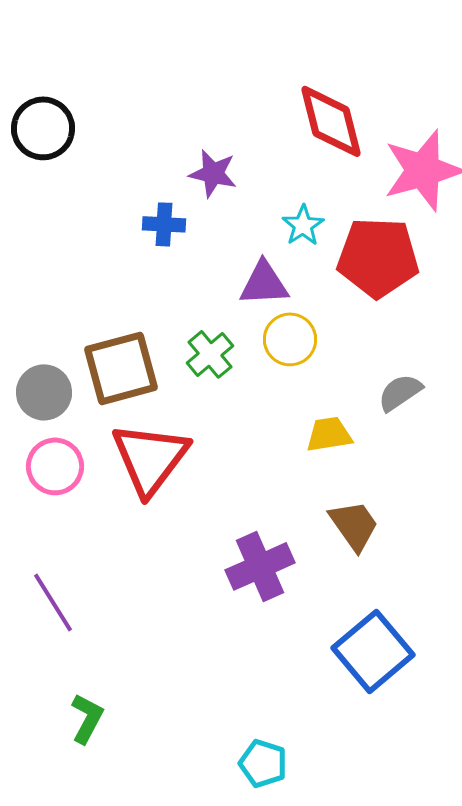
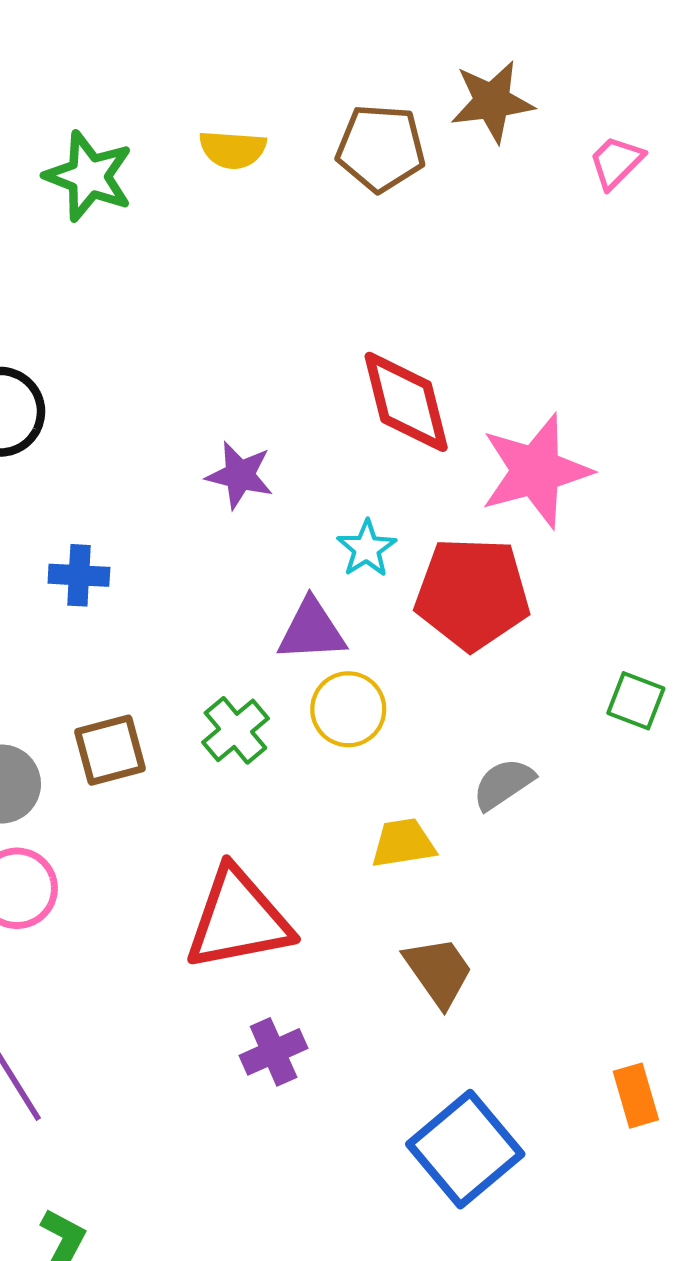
blue cross: (164, 224) -> (79, 575), moved
brown square: (121, 368) -> (110, 750), size x0.7
red triangle: (150, 458) -> (238, 919), moved, turned 42
purple cross: (260, 566) -> (274, 1052), moved, size x0.7

